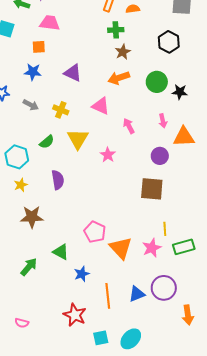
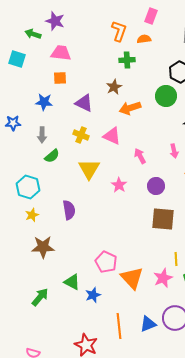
orange square: (39, 47) -> (60, 78), moved
brown star: (123, 52) -> (114, 87), moved
green circle: (157, 82) -> (166, 96), moved
gray arrow: (31, 105) -> (42, 135), turned 63
yellow cross: (61, 110) -> (81, 135), moved
green semicircle: (47, 142) -> (52, 156), moved
purple circle: (160, 156) -> (156, 186), moved
blue star: (82, 274) -> (93, 295), moved

